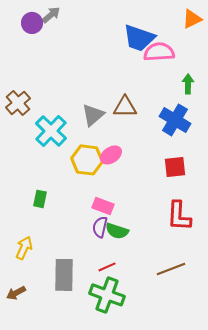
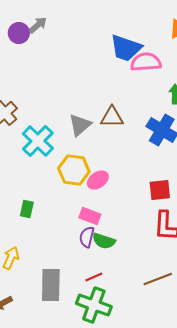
pink ellipse: (111, 155) -> (98, 180), moved
red square: (175, 167) -> (160, 190), moved

